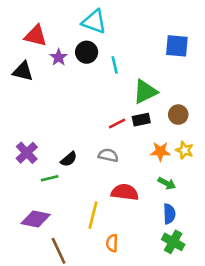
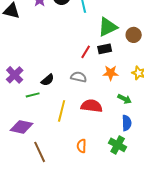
brown circle: (178, 115) -> (134, 35), moved
red line: (117, 123) -> (86, 52), turned -32
orange star: (160, 151) -> (111, 73), moved
yellow line: (93, 215) -> (62, 111), moved
green cross: (173, 242) -> (118, 145), moved

